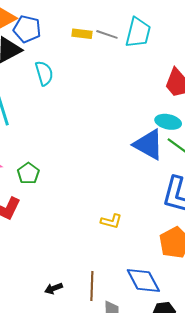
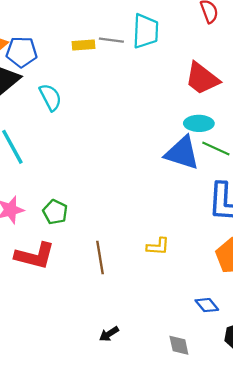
blue diamond: (143, 280) -> (207, 305), size x0.6
brown line: (92, 286) -> (100, 257), moved

